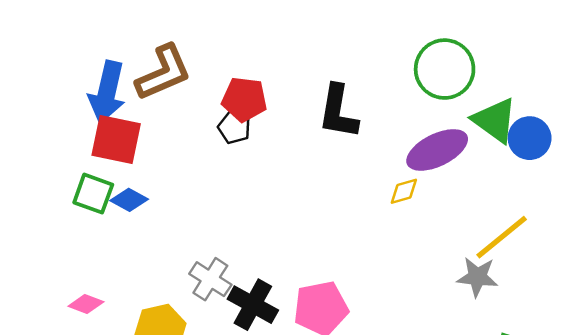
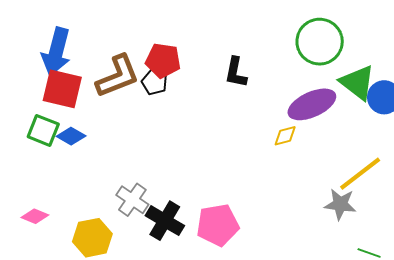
brown L-shape: (163, 73) -> (118, 76), moved
black L-shape: (338, 112) -> (236, 72), size x0.7

